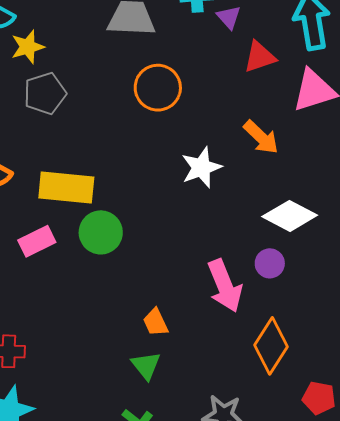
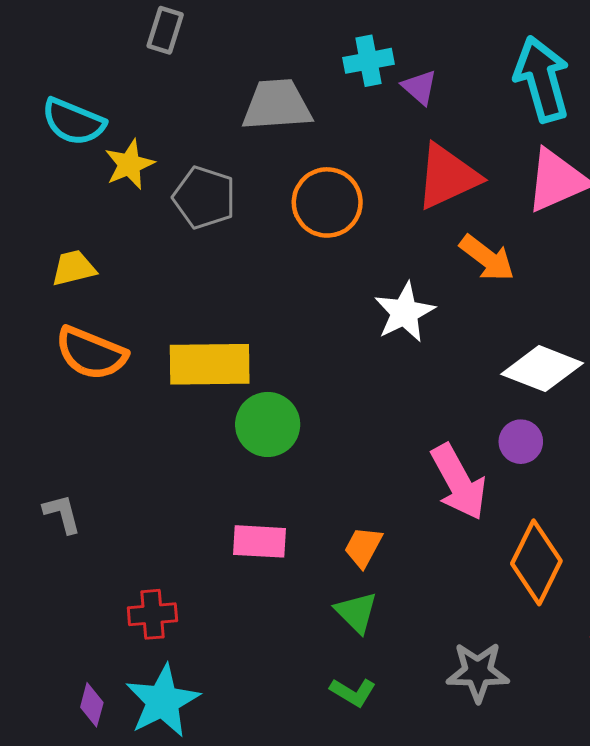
red triangle: (260, 57) -> (447, 177), moved, size x1.4
gray pentagon: (45, 93) -> (204, 197), moved, turned -30
pink rectangle: (37, 241) -> (260, 541), moved, turned 36
orange trapezoid: (156, 322) -> (363, 547), turned 60

